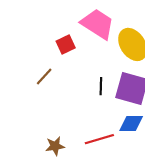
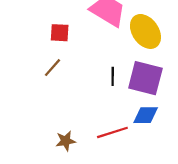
red square: (66, 44) -> (60, 33), moved, turned 30

